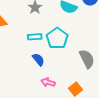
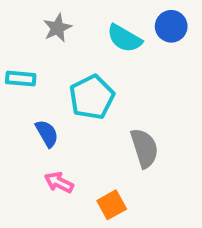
cyan rectangle: (35, 37) -> (21, 79), moved

